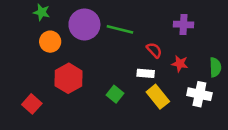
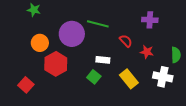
purple circle: (84, 24) -> (72, 34), moved
orange circle: (50, 42) -> (40, 43), moved
white rectangle: (146, 73) -> (103, 60), moved

